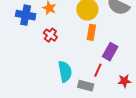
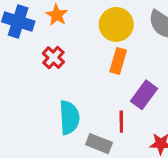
red line: (98, 70) -> (121, 122), turned -32

